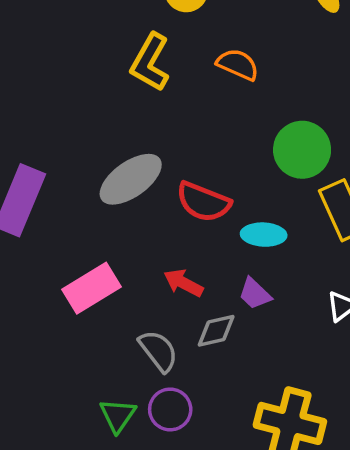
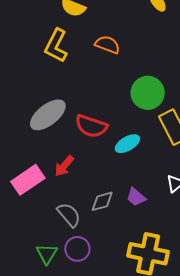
cyan ellipse: (264, 235) -> (127, 144), turned -30
red arrow: (183, 283) -> (64, 166), moved, turned -75
purple trapezoid: (255, 294) -> (136, 197), moved

